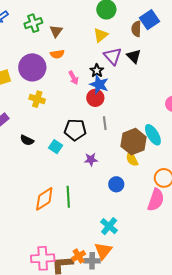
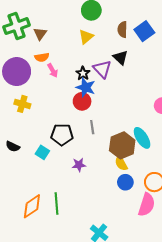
blue square: (149, 20) -> (144, 31), moved
green cross: (33, 23) -> (17, 26), size x1.4
purple triangle: (113, 56) -> (102, 69), moved
pink arrow: (73, 78) -> (53, 71), moved
blue circle: (116, 184) -> (125, 182), moved

